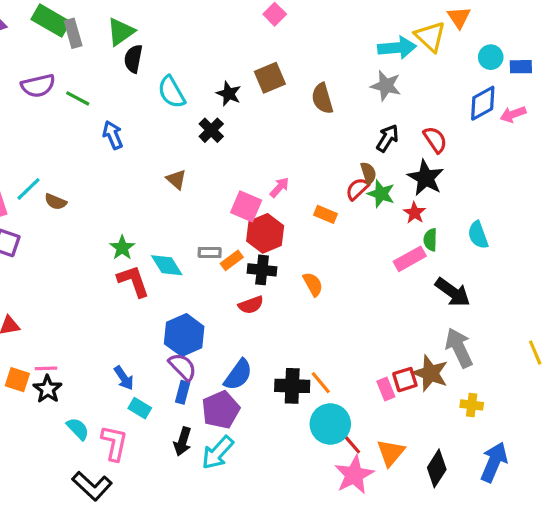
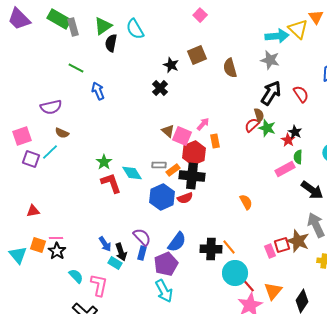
purple semicircle: (38, 86) -> (51, 107), moved
cyan semicircle: (171, 92) -> (135, 29), moved
black arrow: (387, 138) -> (271, 93), size x1.4
black star: (426, 178) -> (295, 132), moved, size x0.6
brown triangle: (176, 179) -> (168, 131), moved
cyan line: (29, 189) -> (50, 152), moved
orange rectangle: (326, 214) -> (215, 141), moved, turned 56
black cross: (262, 270) -> (192, 176), size x1.4
orange semicircle: (313, 284) -> (246, 202), moved
blue hexagon: (184, 335) -> (162, 197), moved
black arrow: (183, 441) -> (121, 252), moved, turned -36
cyan arrow: (218, 453) -> (164, 291), turned -70

